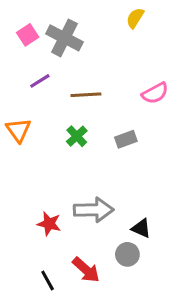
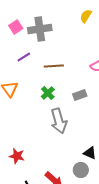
gray cross: (64, 38) -> (40, 29), turned -35
gray arrow: (94, 210) -> (59, 121), moved, turned 75
red star: (49, 224) -> (17, 156), moved

